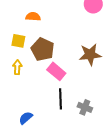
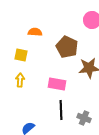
brown pentagon: (43, 49) -> (67, 47), moved
pink rectangle: (56, 71) -> (57, 84), turned -30

